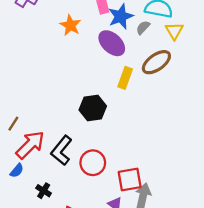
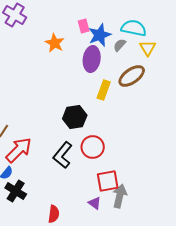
purple ellipse: (112, 43) -> (92, 59), turned 55
black L-shape: (61, 150) -> (63, 155), moved
red circle: (93, 163) -> (93, 147), moved
black cross: (44, 191) -> (16, 191), moved, size x1.5

